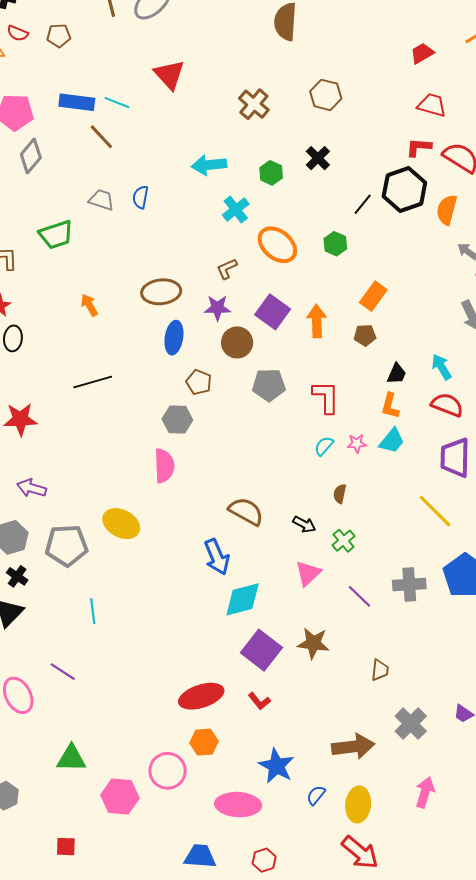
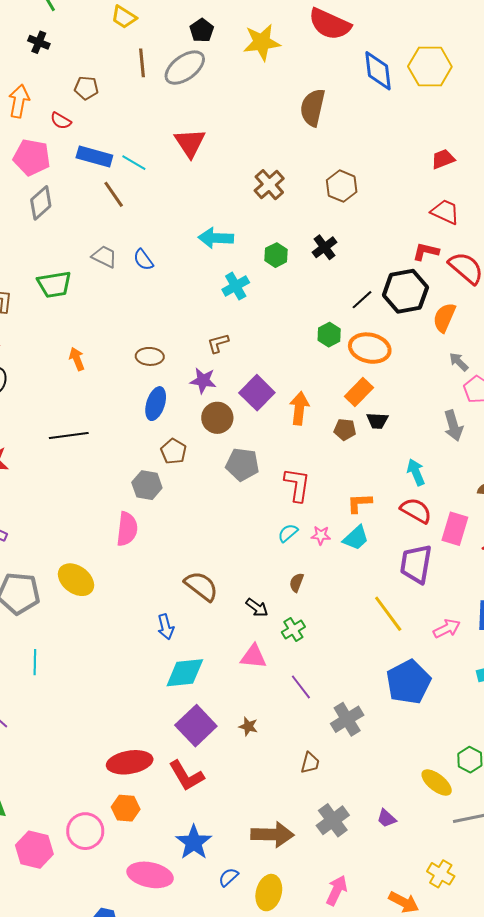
red semicircle: (18, 33) -> (61, 121), moved
blue semicircle: (141, 197) -> (143, 260), turned -55
orange ellipse: (277, 245) -> (370, 348), moved, turned -36
brown ellipse: (161, 292) -> (150, 356), size x0.7
black trapezoid: (397, 374) -> (377, 421), moved, turned 60
orange L-shape: (390, 406) -> (359, 503), turned 64
blue arrow: (217, 557) -> (166, 627), size x0.7
pink triangle: (308, 573) -> (253, 657), turned 40
gray cross: (409, 585) -> (347, 719), moved, turned -36
brown star: (313, 643) -> (248, 726), size x0.6
red L-shape: (259, 701) -> (186, 776), size x1.6

